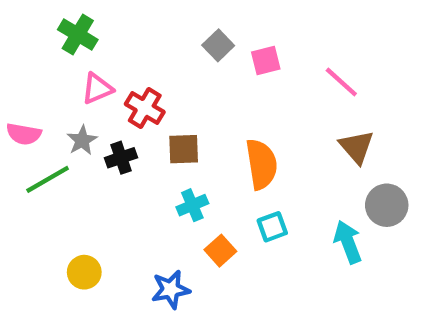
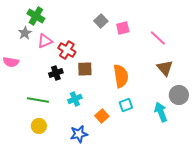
gray star: (82, 140) -> (25, 33), moved
green line: (48, 179) -> (38, 100), moved, turned 40
cyan cross: (192, 205) -> (75, 99), moved

